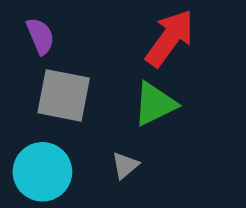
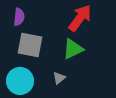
purple semicircle: (40, 36) -> (19, 17), turned 30

